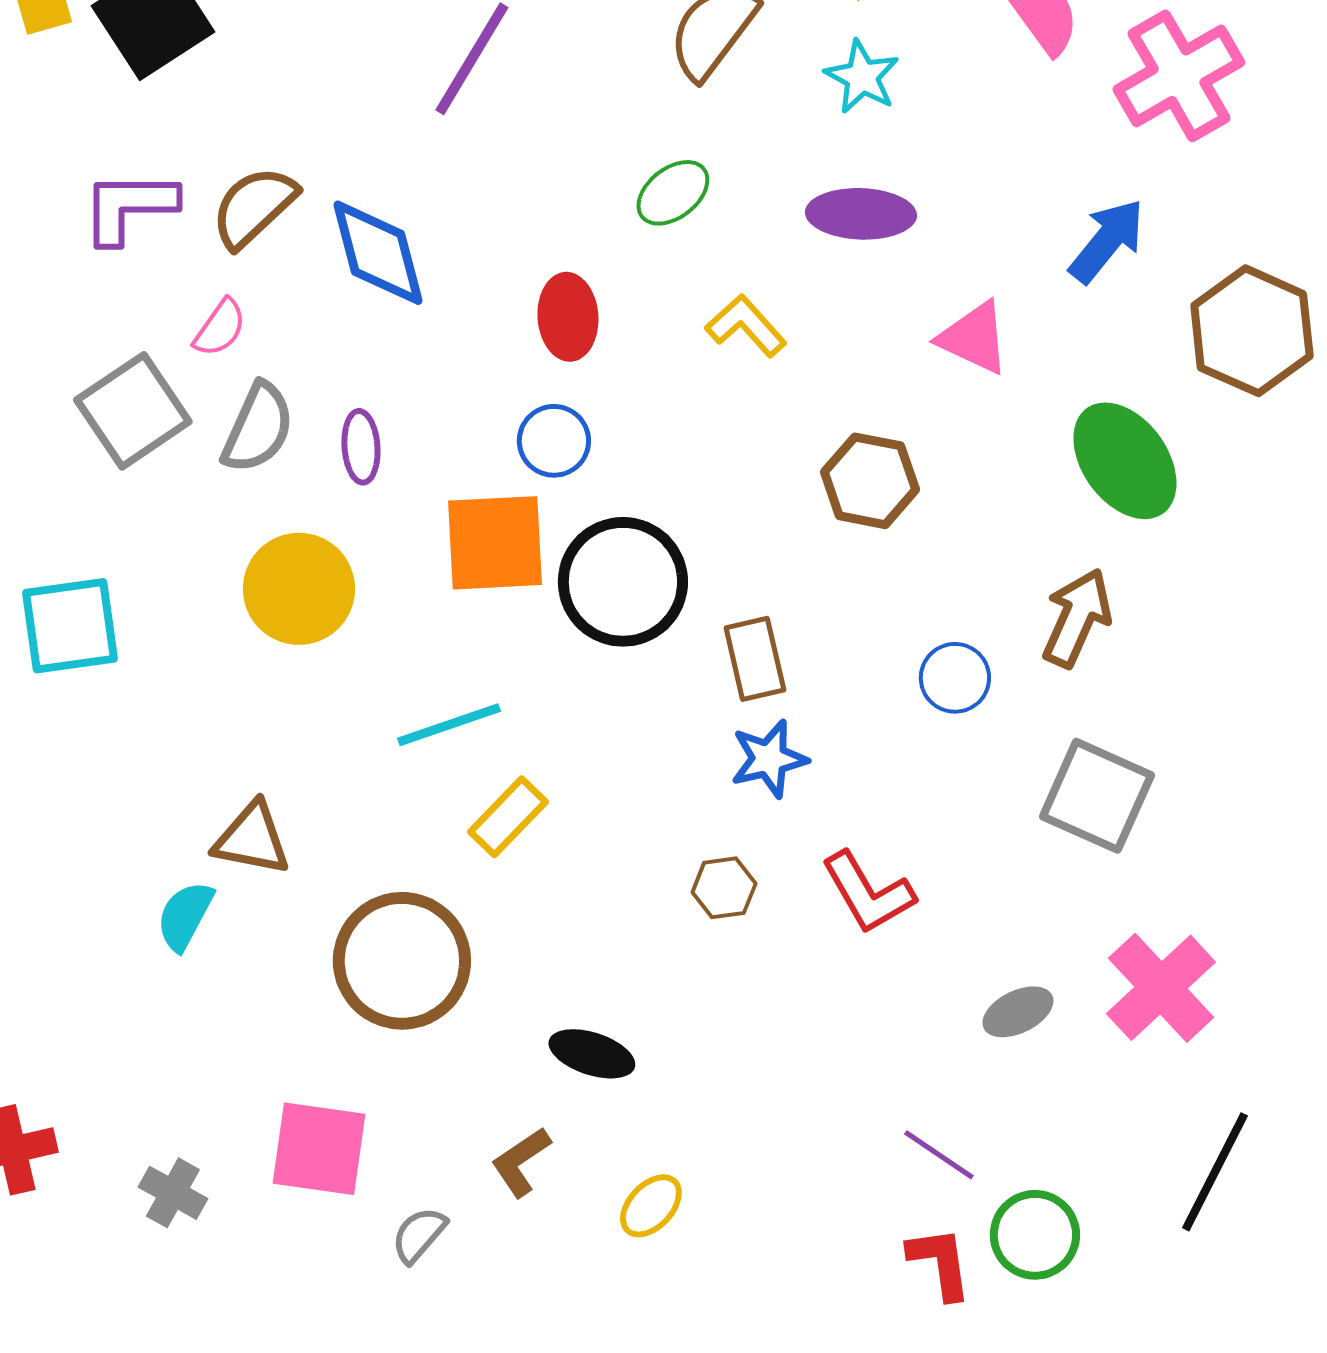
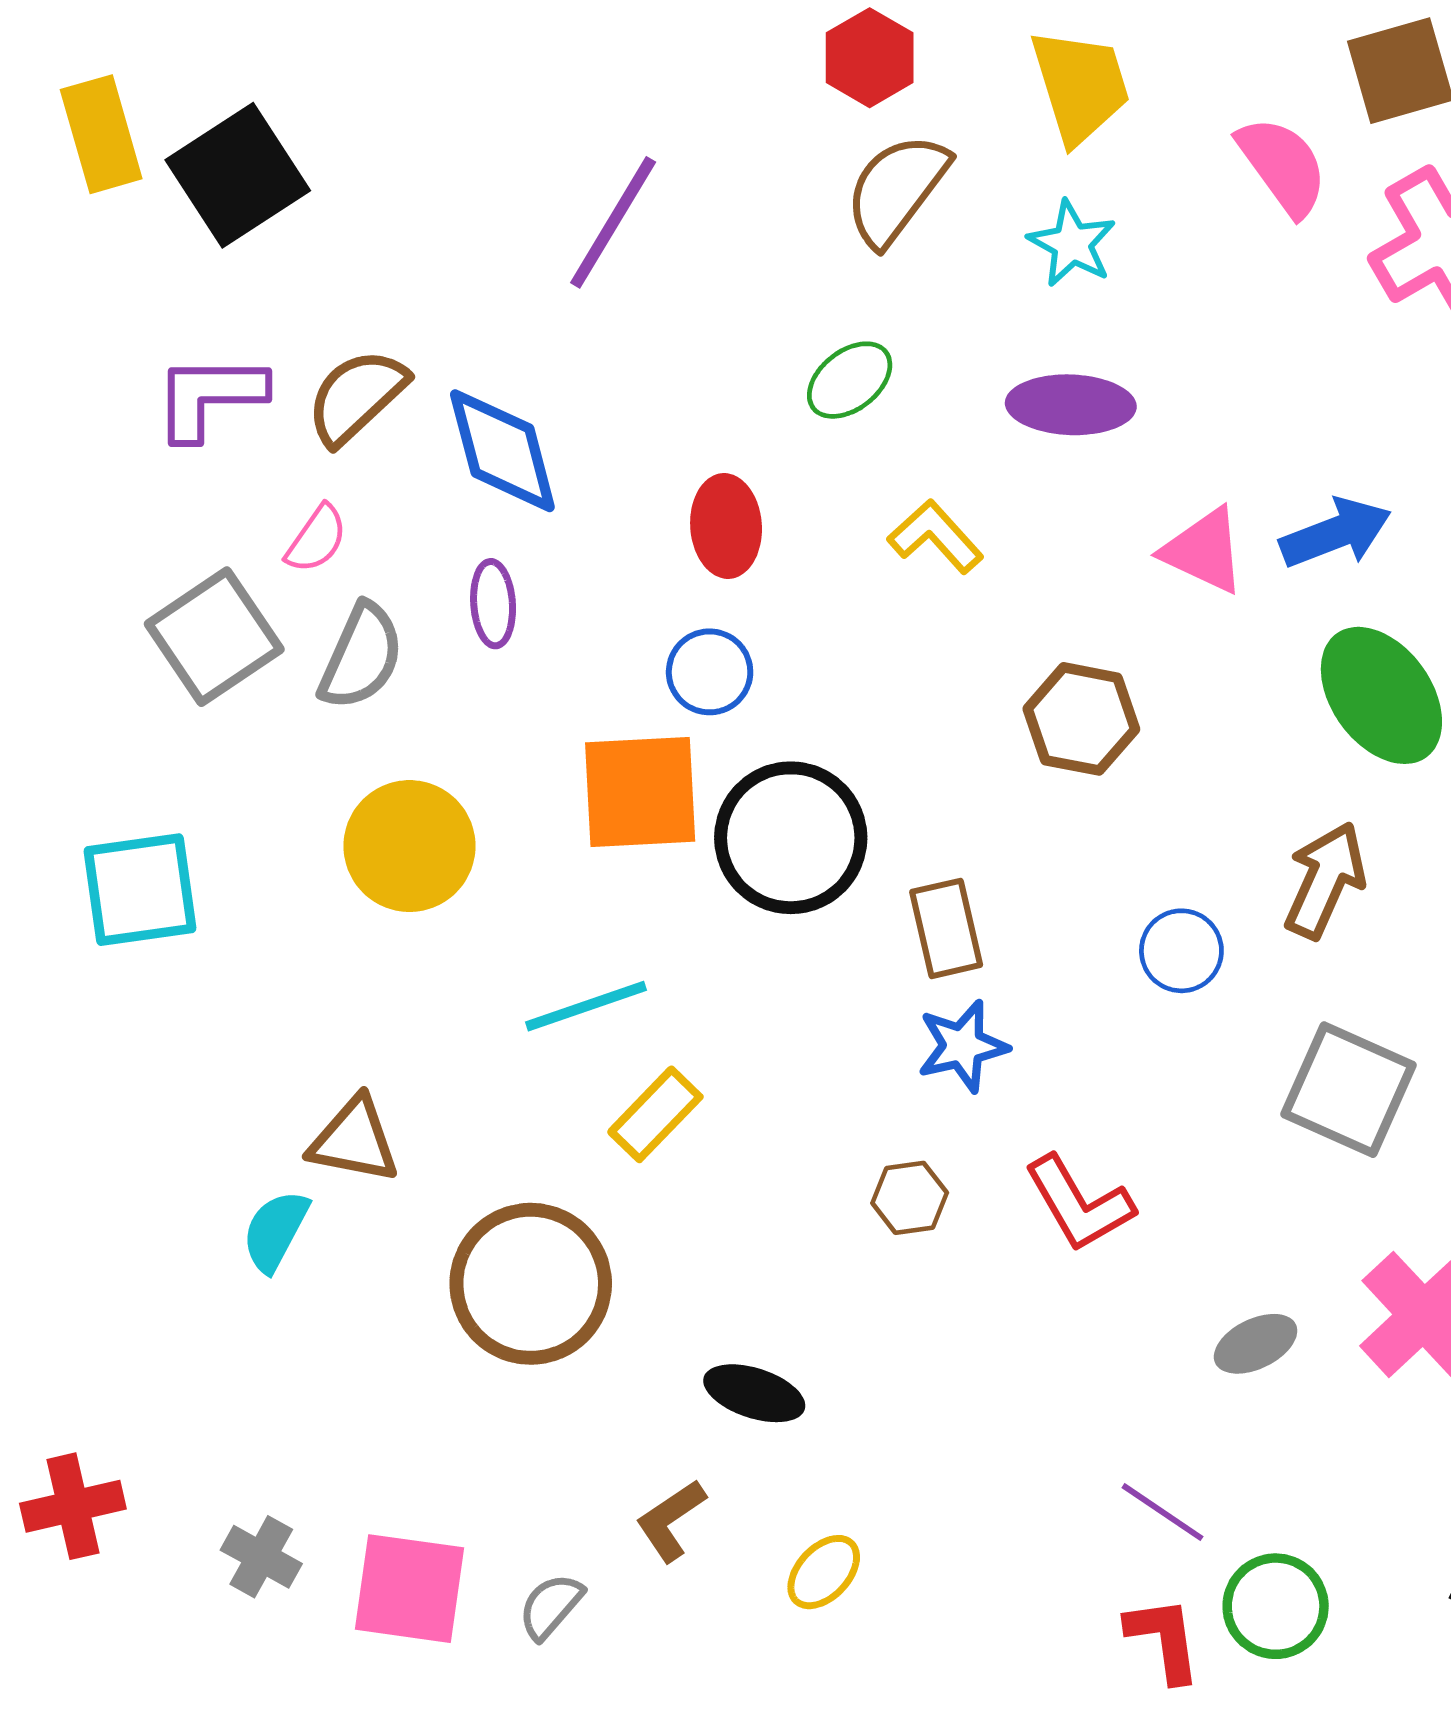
blue arrow: (1107, 241) -> (1336, 533), moved, turned 30
purple ellipse: (361, 447) -> (493, 604), moved
pink square: (319, 1149) -> (409, 1589), moved

